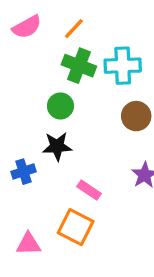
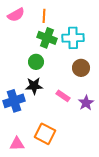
orange line: (74, 29) -> (44, 16), turned -40
blue cross: (23, 172) -> (14, 101), size x1.5
pink rectangle: (89, 190) -> (63, 96), moved

